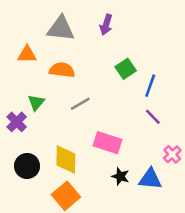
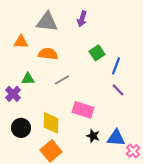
green triangle: (36, 102) -> (28, 79), turned 48
pink cross: (172, 154) -> (133, 151), moved

